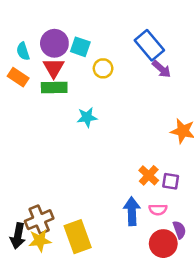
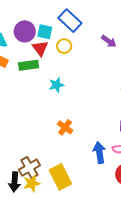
blue rectangle: (149, 45) -> (70, 21), moved
red triangle: (54, 68) -> (40, 48), moved
orange cross: (149, 175) -> (65, 127), moved

